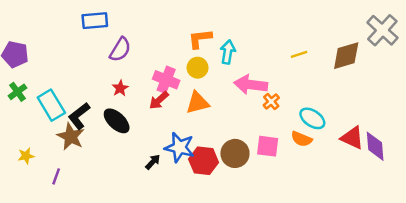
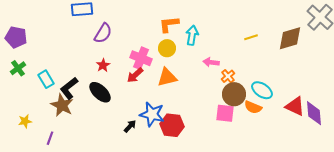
pink arrow: (251, 85) -> (211, 62), size x0.6
cyan rectangle: (51, 105) -> (46, 79), size x0.7
brown circle: (235, 153) -> (234, 94), moved

